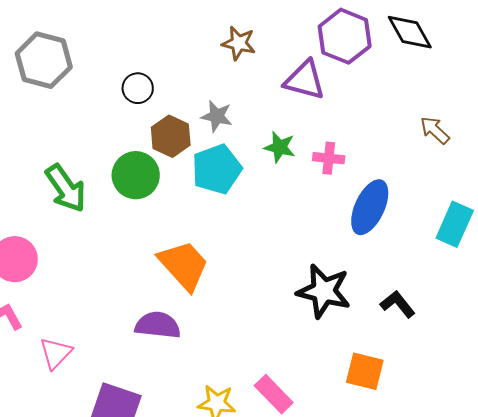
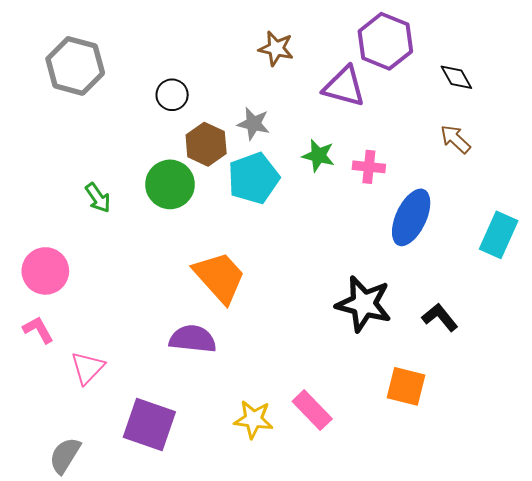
black diamond: (410, 32) -> (456, 77), moved, size x0.7
brown arrow: (435, 130) -> (455, 139), moved
green arrow: (66, 188) -> (98, 198), size x0.6

